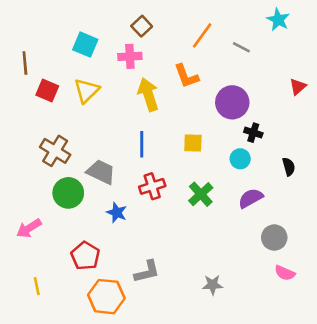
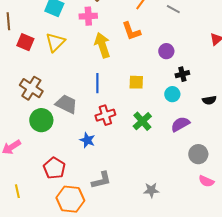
purple circle: (232, 102) -> (166, 51), size x0.6
black cross: (253, 133) -> (182, 74), turned -32
black semicircle: (289, 167) -> (209, 100), turned 96
blue star: (117, 213) -> (87, 140), moved

